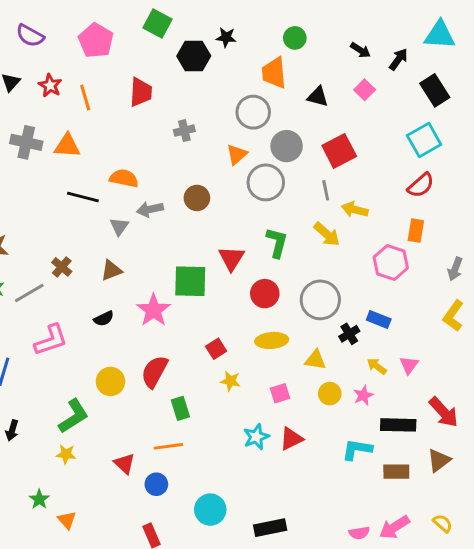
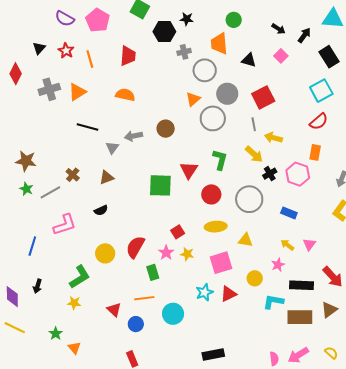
purple semicircle: (30, 36) -> (65, 19), moved
gray cross: (184, 131) -> (184, 52), moved
gray cross: (26, 142) -> (49, 89), turned -30
orange triangle: (67, 146) -> (77, 92), turned -36
orange semicircle: (124, 178) -> (125, 95), moved
pink star: (154, 310) -> (166, 253), moved, size x0.7
black cross: (349, 334) -> (270, 174), moved
pink square: (280, 393) -> (221, 263), size x1.6
yellow circle: (330, 394) -> (255, 278), moved
brown rectangle: (396, 472) -> (300, 317), size x1.4
cyan circle: (210, 510) -> (173, 314), moved
pink semicircle: (359, 533) -> (274, 359), turned -88

